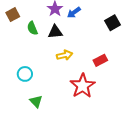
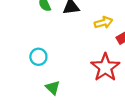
yellow arrow: (64, 55) -> (104, 23), moved

